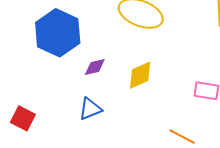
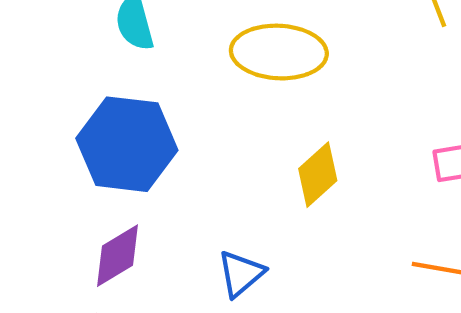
purple diamond: (95, 67) -> (117, 256), moved, size x1.4

